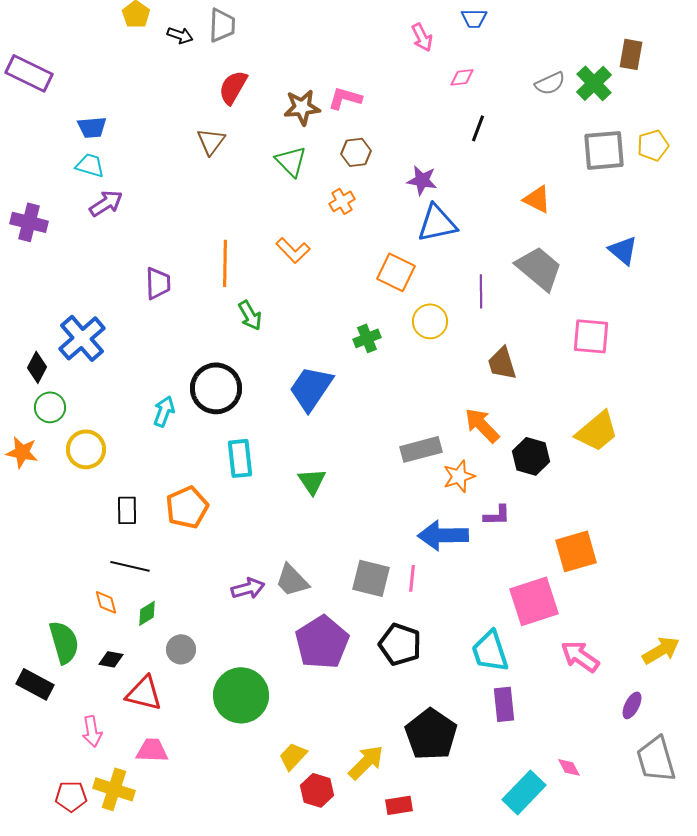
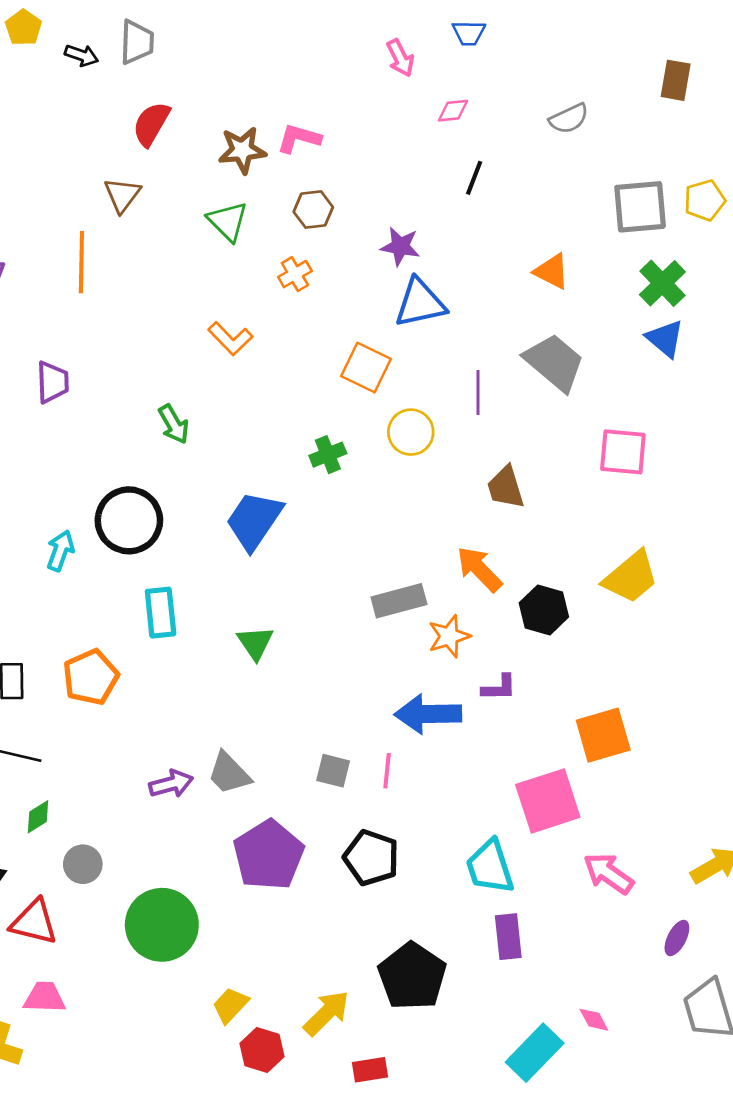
green cross: (594, 83) -> (662, 283), moved
orange line: (225, 263) -> (81, 262), moved
gray square: (371, 578) -> (333, 771), size x0.7

